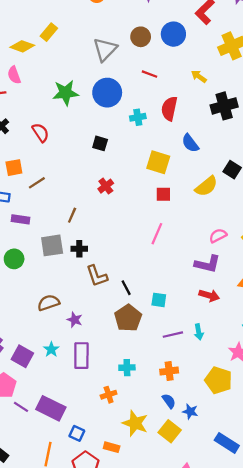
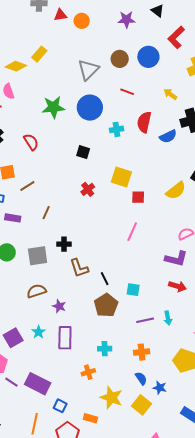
blue semicircle: (190, 143) -> (168, 136), moved, turned -78
yellow square: (158, 162) -> (121, 177), moved
brown line: (72, 215) -> (46, 213), moved
gray square: (52, 245) -> (38, 256), moved
purple square: (22, 356) -> (13, 338), turned 30

